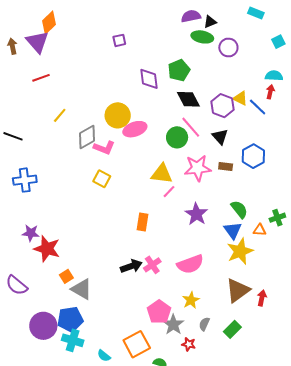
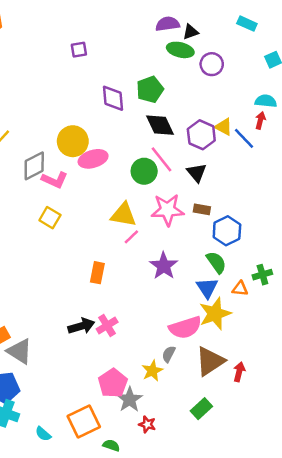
blue hexagon: (253, 156) -> (227, 231), moved
pink semicircle: (190, 264) -> (185, 328), moved
gray semicircle: (204, 324) -> (169, 354), moved

